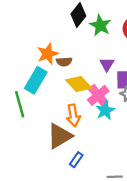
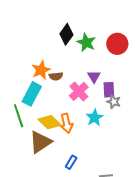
yellow diamond: (79, 84) -> (49, 122), moved
pink cross: (98, 95) -> (79, 91), moved
brown triangle: (60, 136) -> (40, 142), moved

